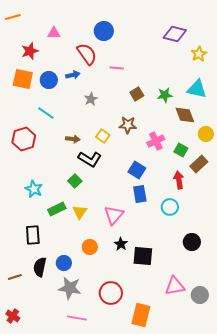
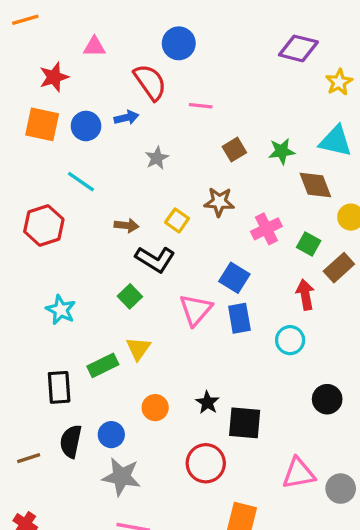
green rectangle: (57, 209) -> (103, 365), moved
pink triangle: (114, 215) -> (196, 310), moved
red circle: (111, 293) -> (206, 463), moved

